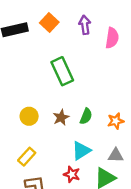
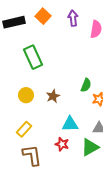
green rectangle: (62, 71) -> (33, 57), moved
green semicircle: (86, 116) -> (86, 85), moved
cyan triangle: (81, 151) -> (70, 124), turned 30

